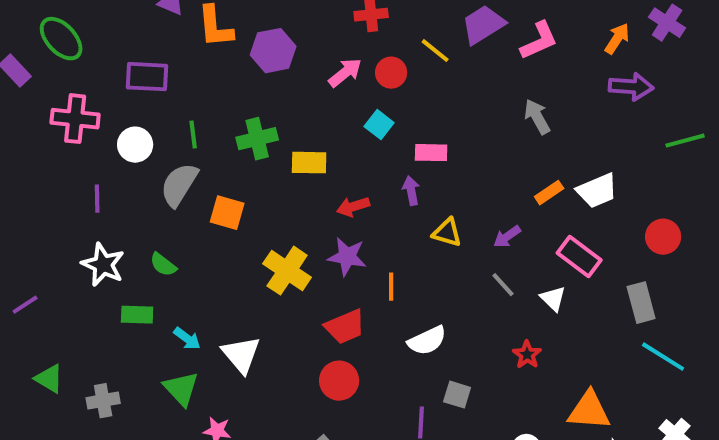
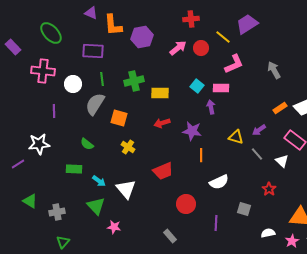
green ellipse: (61, 39) -> (51, 33), moved
pink L-shape: (539, 41) -> (234, 64), moved
purple rectangle: (147, 77) -> (93, 51), moved
cyan square: (379, 125) -> (197, 86), moved
red arrow: (353, 207) -> (162, 123), moved
yellow triangle: (447, 233) -> (236, 137), moved
purple star: (347, 257) -> (192, 131), moved
white star: (103, 265) -> (39, 144), moved, turned -30
yellow cross: (287, 271) -> (128, 147), moved, size x0.6
red trapezoid: (345, 327) -> (163, 171), moved
red circle: (339, 381) -> (186, 204), moved
gray square: (457, 395) -> (244, 209), moved

